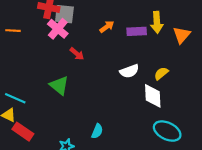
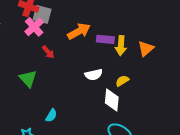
yellow arrow: (157, 22) -> (121, 46), moved
orange arrow: (107, 27) -> (79, 31), size x1.6
cyan semicircle: (97, 131) -> (51, 115), moved

